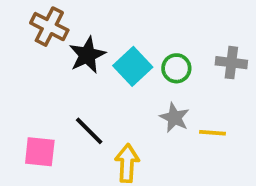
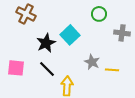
black star: (87, 55) -> (46, 43), moved
green circle: (176, 68) -> (99, 14), moved
pink square: (40, 152) -> (16, 68), moved

